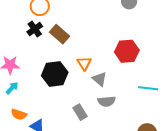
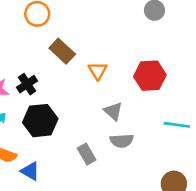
black cross: (35, 29) -> (27, 84), moved
orange triangle: (84, 63) -> (98, 71), moved
black hexagon: (55, 74) -> (40, 121), moved

